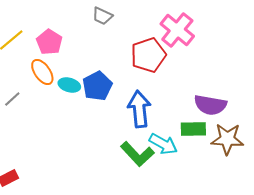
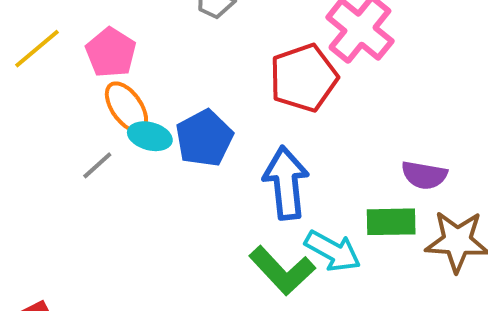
orange ellipse: (42, 72) -> (126, 107), moved
gray line: (12, 99) -> (97, 165), moved
purple semicircle: (210, 105) -> (424, 175), size x0.7

